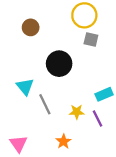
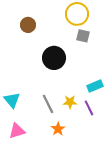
cyan triangle: (25, 87) -> (12, 100), moved
gray line: (45, 104) -> (48, 104), moved
pink triangle: (19, 144) -> (17, 131), turned 48

